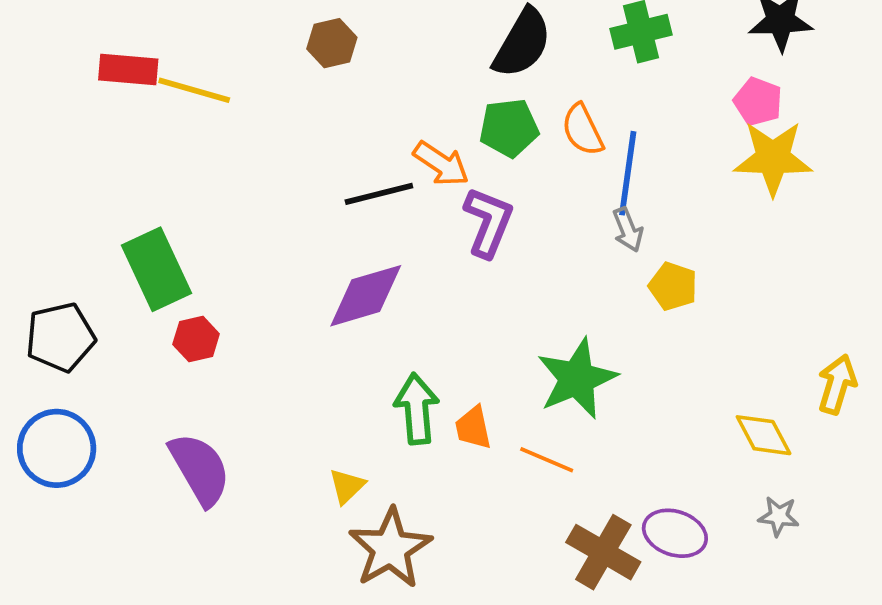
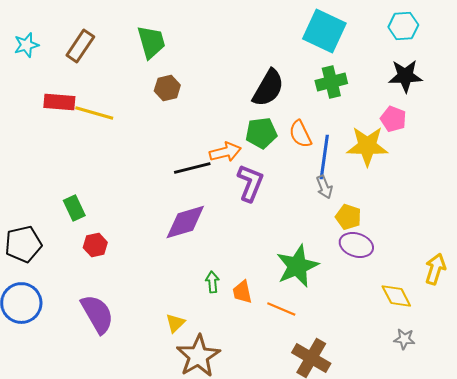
yellow star: (773, 158) -> (367, 146), moved
orange arrow: (441, 164) -> (225, 152), turned -48
green rectangle: (156, 269) -> (74, 208), size x0.6
green arrow: (417, 409) -> (212, 282), size x0.6
purple ellipse: (675, 533) -> (356, 245), moved

